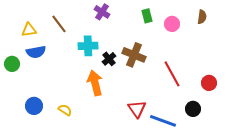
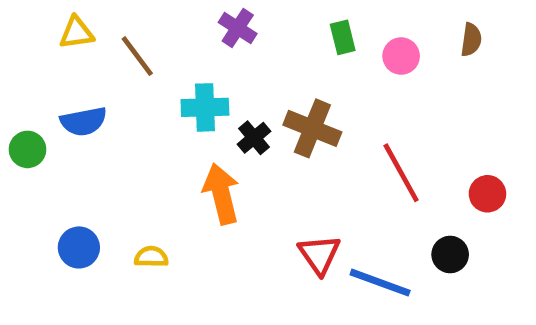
yellow triangle: (29, 30) -> (77, 33), moved
yellow semicircle: (65, 110) -> (151, 257), turned -32

